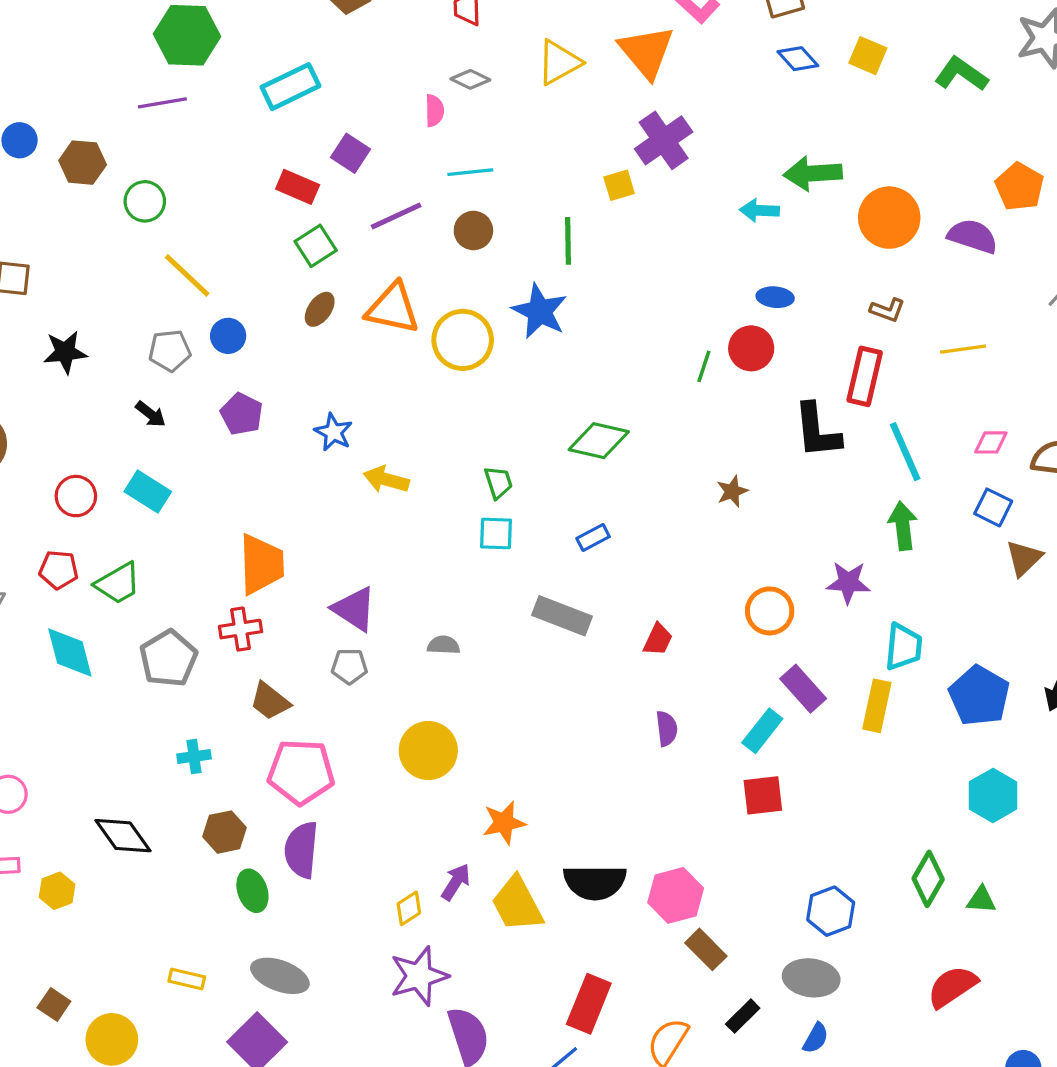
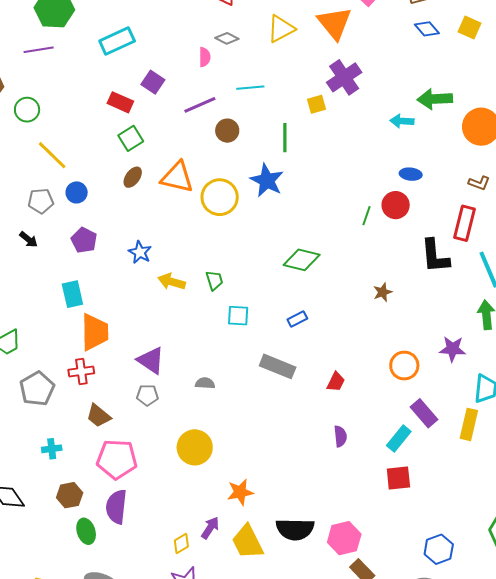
cyan line: (470, 172) -> (250, 88), moved
purple line: (396, 216) -> (200, 105), moved
green trapezoid: (498, 482) -> (214, 280), moved
cyan rectangle: (148, 492) -> (72, 294), moved, turned 44

